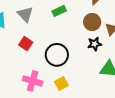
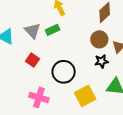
green rectangle: (59, 11) -> (53, 30), moved
yellow square: (61, 84) -> (85, 96), moved, size x1.5

